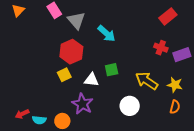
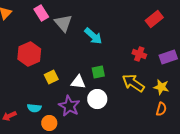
red cross: (161, 48) -> (139, 54), moved
red hexagon: (71, 52) -> (29, 54), moved
white circle: (130, 106) -> (97, 99), moved
cyan semicircle: (39, 120) -> (34, 108), moved

